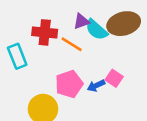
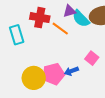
pink pentagon: (69, 84) -> (54, 74), moved
blue arrow: (96, 86) -> (71, 71), moved

